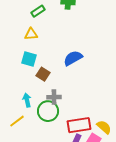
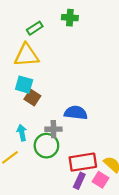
yellow triangle: (31, 34) -> (26, 55), size x1.6
blue semicircle: (73, 58) -> (76, 113), moved, turned 36
brown square: (43, 74) -> (32, 97), moved

